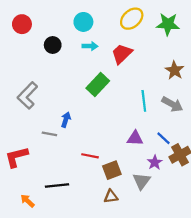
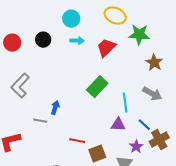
yellow ellipse: (132, 19) -> (115, 16), turned 65
red circle: (22, 24) -> (12, 43), moved
green star: (168, 24) -> (139, 35), moved
green rectangle: (98, 85) -> (97, 87), moved
cyan line: (144, 101) -> (125, 103), moved

